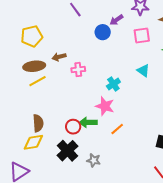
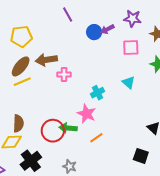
blue circle: (103, 32) -> (94, 32), moved
brown arrow: (59, 57) -> (46, 60), size x1.5
brown ellipse: (34, 66) -> (21, 66), turned -50
red circle: (73, 127) -> (53, 131), size x1.5
black cross: (67, 151) -> (31, 161), moved

